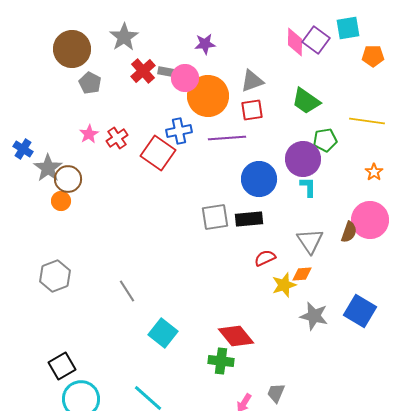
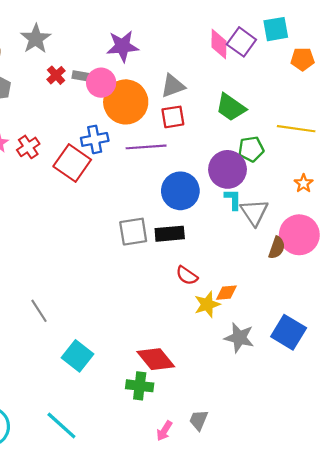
purple star: (205, 44) -> (123, 46), size x1.4
red cross: (143, 71) -> (56, 75), size x0.7
gray triangle: (310, 241) -> (254, 212), moved
red semicircle: (265, 258) -> (187, 275), turned -120

